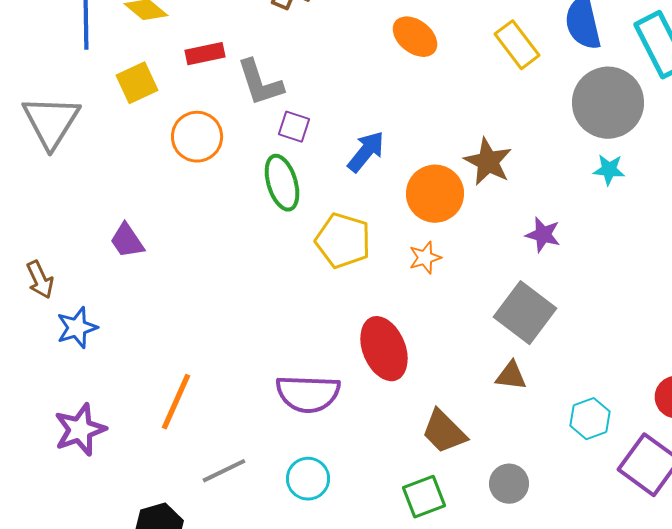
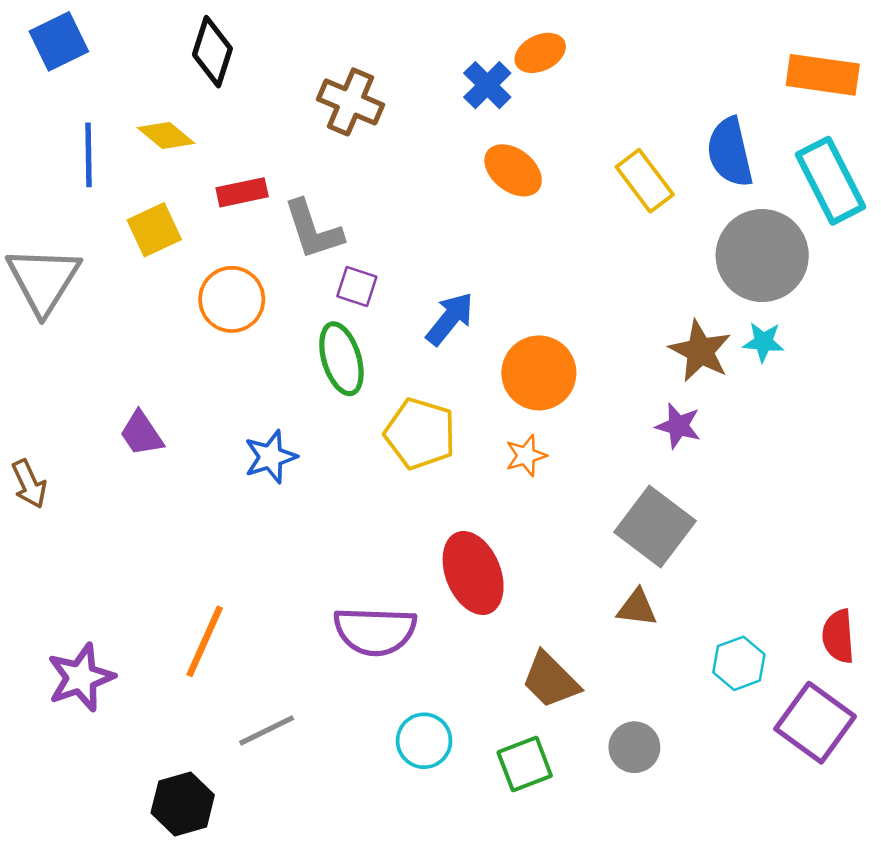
brown star: (488, 162) -> (700, 351), moved
blue star: (77, 328) -> (270, 457), moved
cyan circle: (308, 479) -> (424, 741), moved

